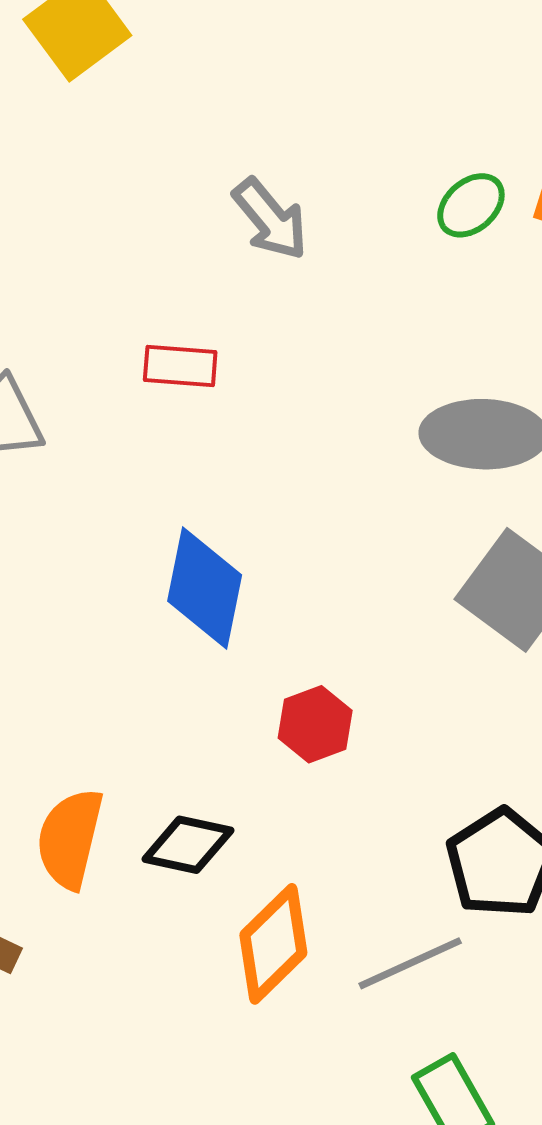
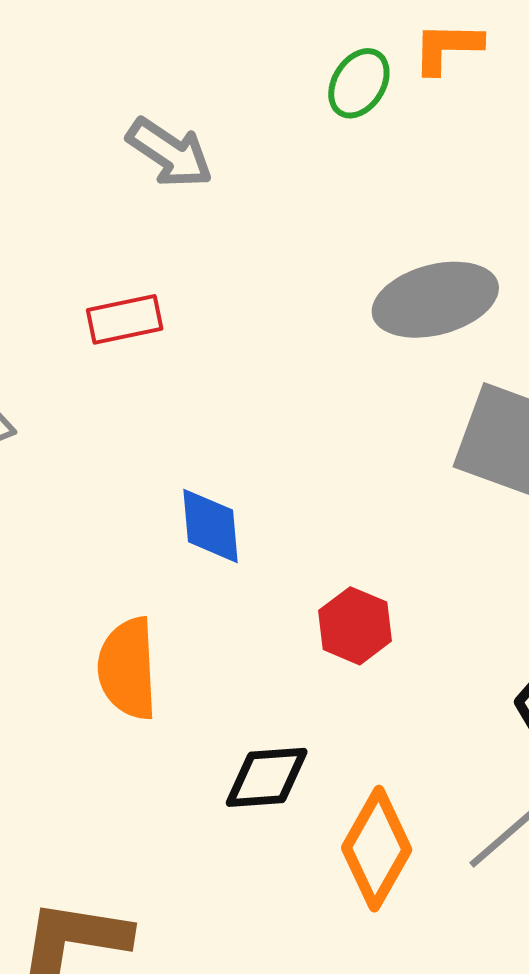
blue diamond: (205, 588) -> (211, 526), size x0.7
orange semicircle: (70, 839) -> (128, 669), moved

